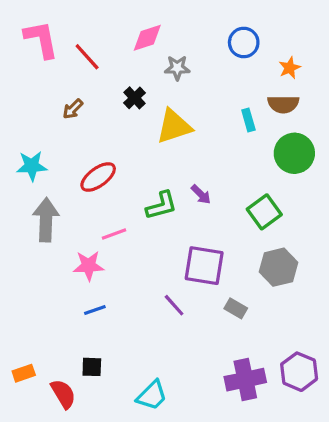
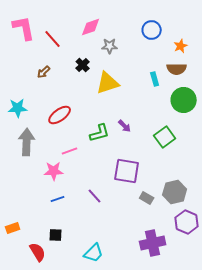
gray hexagon: (279, 267) -> (175, 192), moved
purple line: (174, 305) -> (95, 196), moved
purple hexagon: (299, 372) -> (187, 222), moved
orange rectangle: (24, 373) -> (13, 228), moved

